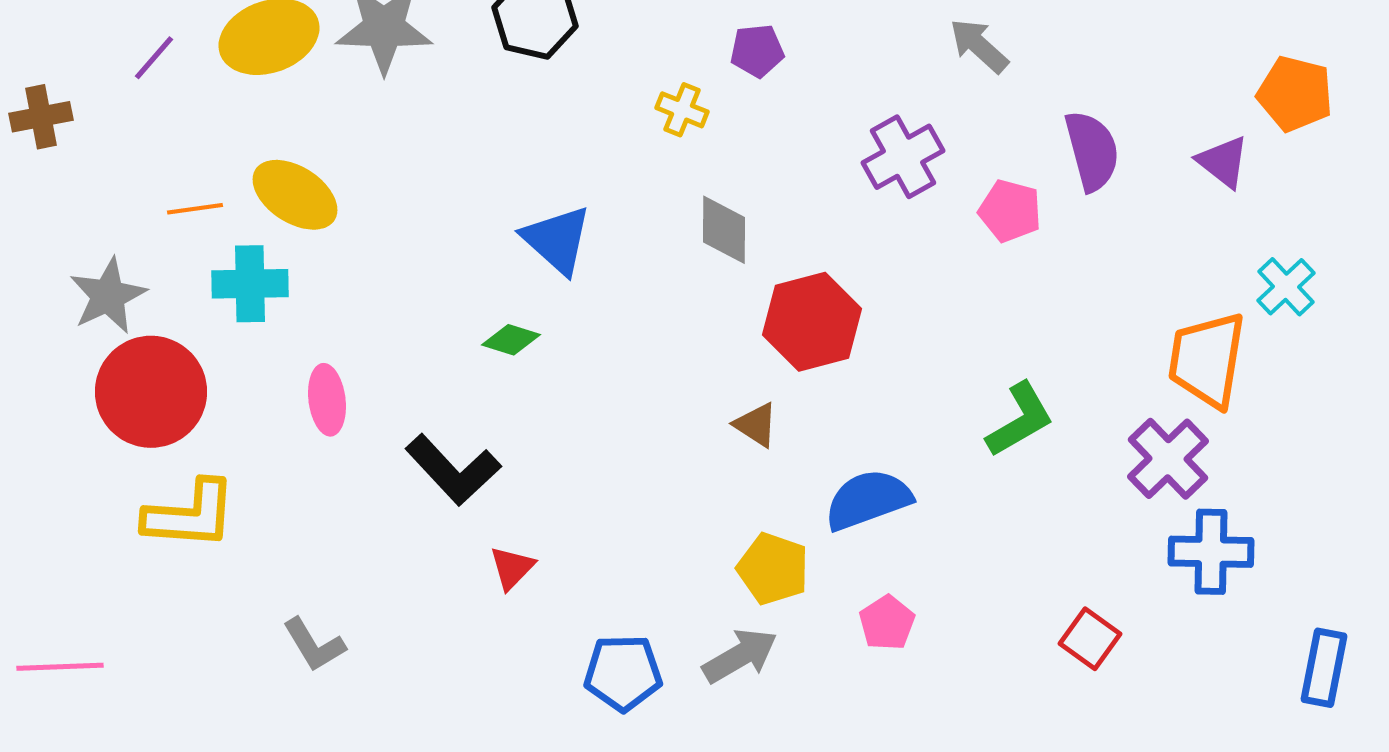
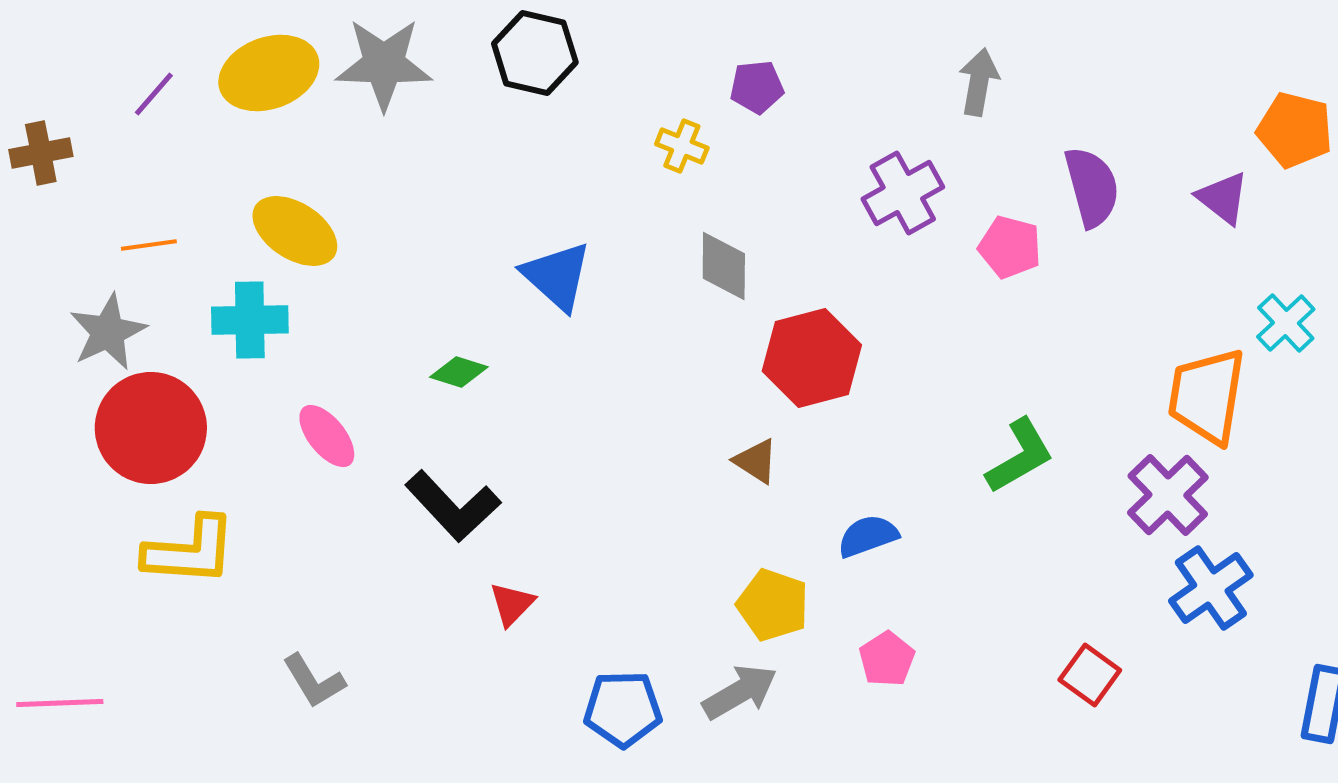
gray arrow: (979, 46) -> (979, 82), turned 58
orange line: (195, 209) -> (149, 245), moved
green diamond: (511, 340) -> (459, 372), moved
pink ellipse: (327, 400) -> (327, 436), turned -32
blue semicircle: (868, 500) -> (868, 536), size x0.7
blue cross: (1211, 552) -> (1211, 588), turned -36

